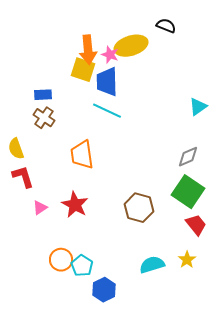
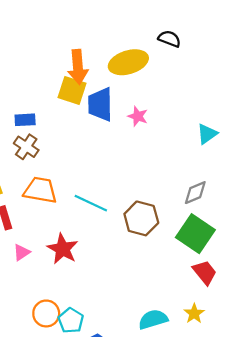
pink star: (110, 55) -> (138, 116), moved
cyan line: (107, 111) -> (91, 203), moved
orange trapezoid: (82, 155) -> (40, 190), moved, turned 108
brown hexagon: (139, 208) -> (141, 218), moved

